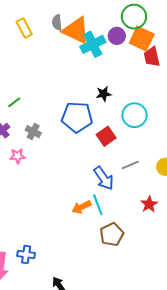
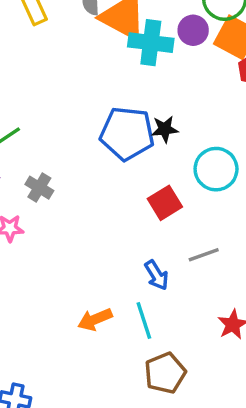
cyan cross: (93, 44) -> (151, 43), turned 30
blue pentagon: (77, 117) -> (127, 133), moved
blue arrow: (104, 178) -> (157, 275), size x0.7
orange arrow: (81, 207) -> (95, 319), moved

